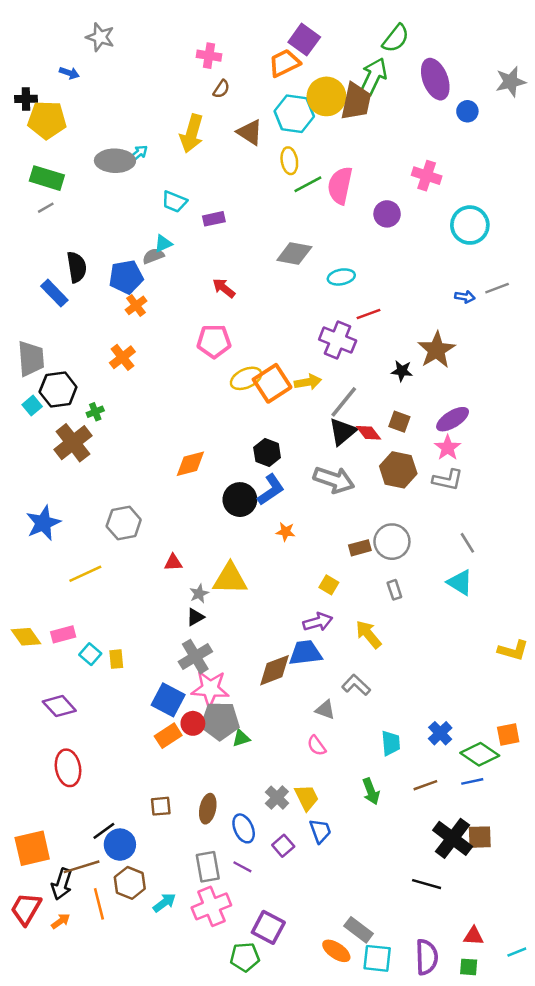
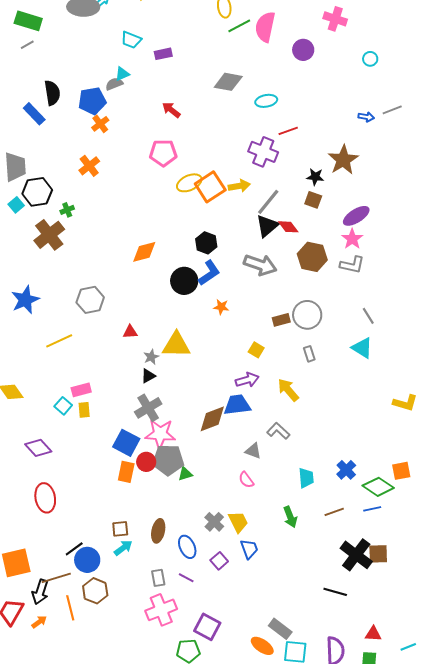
cyan circle: (470, 225) -> (370, 59), size x0.5
brown square: (399, 422) -> (313, 200), moved
pink rectangle: (63, 634) -> (81, 390), moved
orange rectangle: (168, 736) -> (126, 472), turned -45
gray rectangle: (208, 867) -> (158, 578), size x0.7
cyan arrow: (164, 903) -> (123, 548), moved

